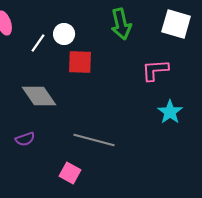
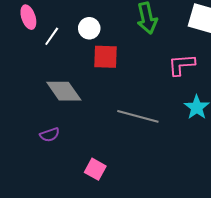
white line: (38, 43) -> (52, 36), moved
gray line: (94, 140) -> (138, 116), moved

